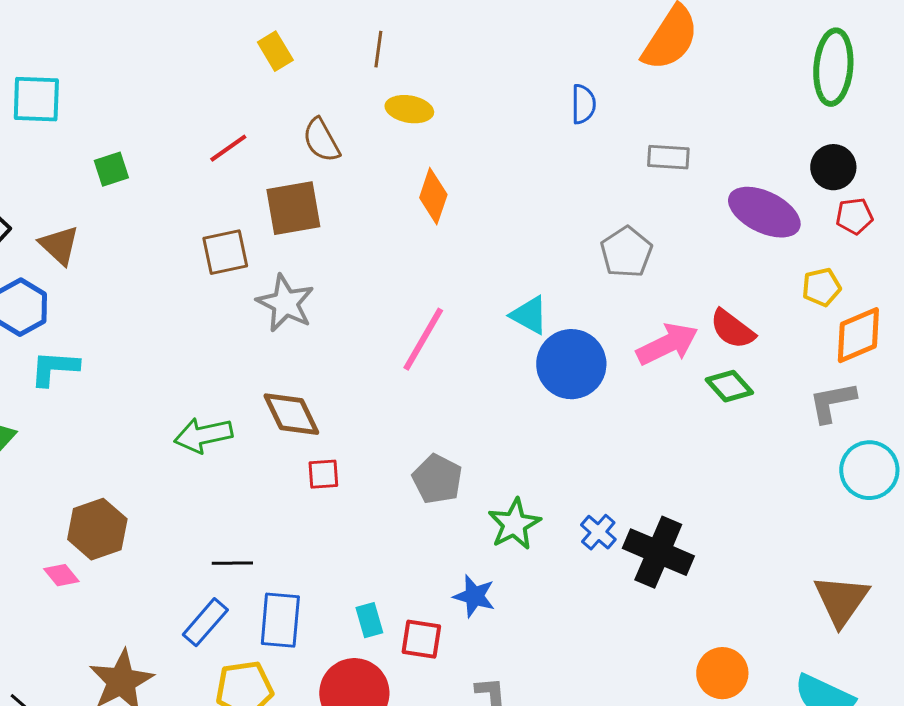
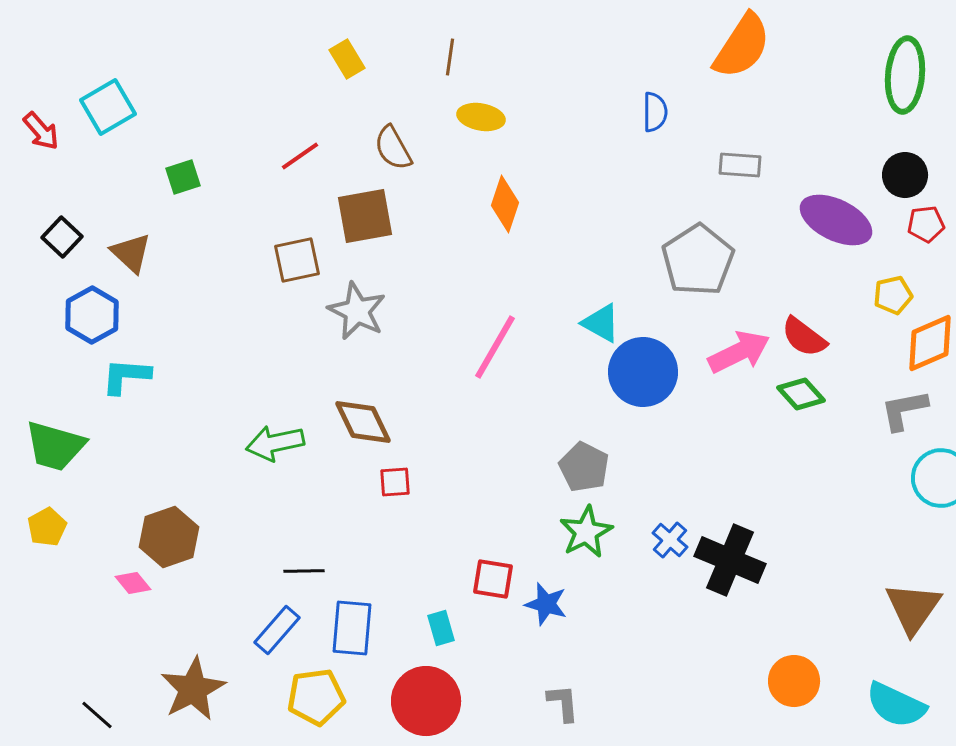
cyan square: (36, 99) -> (108, 107), turned -32
gray pentagon: (626, 252) -> (698, 260), size x1.4
gray pentagon: (437, 479) -> (584, 467), moved
red square: (421, 639) -> (493, 579), moved

